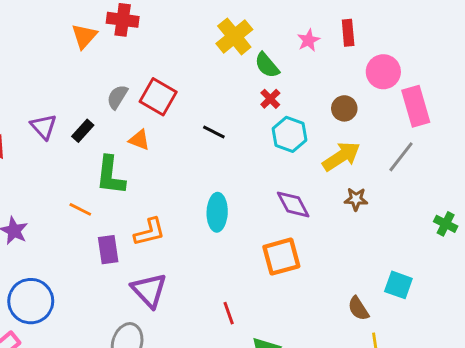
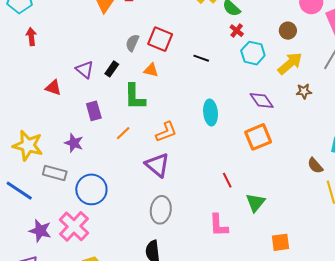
orange line: (80, 209) -> (123, 133), moved, turned -63
purple rectangle: (108, 250) -> (94, 111), moved
purple triangle: (149, 290) -> (157, 165), moved

